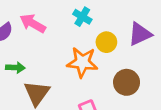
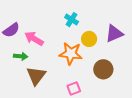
pink arrow: (33, 23) -> (34, 39), moved

